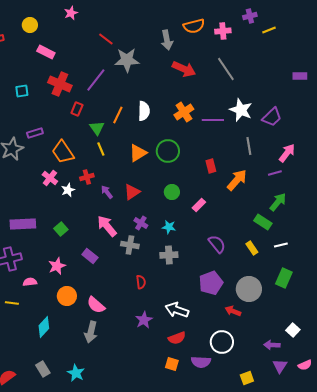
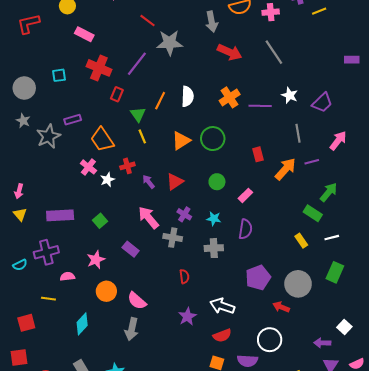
white star: (241, 110) -> (290, 95), size x0.7
purple line: (275, 173) -> (312, 162), moved
purple semicircle: (217, 244) -> (245, 229), moved, turned 48

